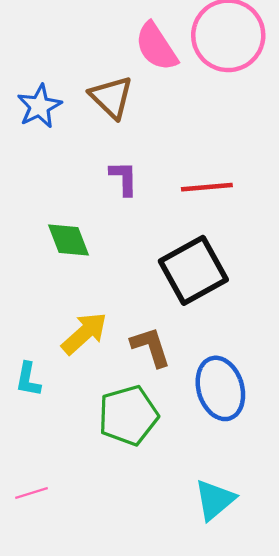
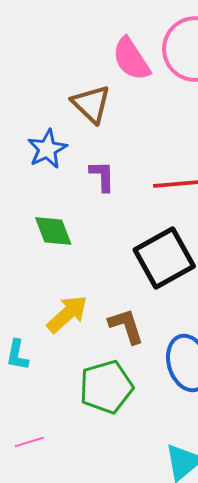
blue star: (39, 106) -> (47, 149), moved
pink line: (31, 493) -> (29, 442), moved

